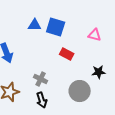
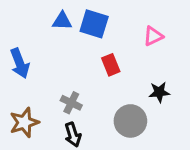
pink triangle: (95, 35) -> (153, 36), turned -40
red rectangle: (67, 54) -> (111, 65), turned 40

